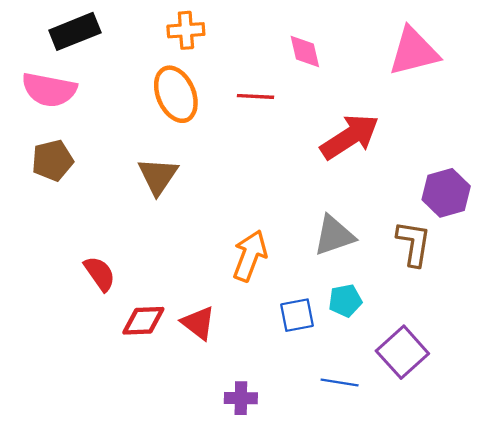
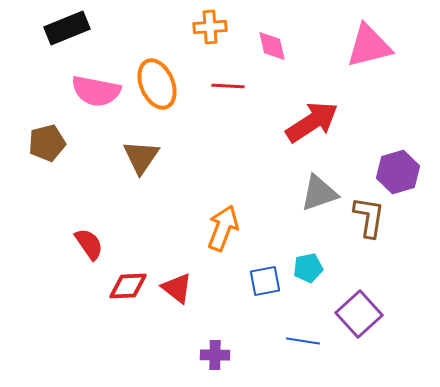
orange cross: (186, 30) -> (210, 27), moved
pink semicircle: (49, 90) -> (96, 91), moved
gray triangle: (334, 236) -> (319, 193), moved

